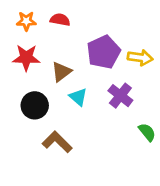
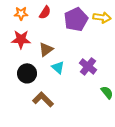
red semicircle: (60, 20) -> (45, 12), turned 112
purple pentagon: (104, 52) -> (76, 19), moved
yellow arrow: (140, 58) -> (102, 17), moved

